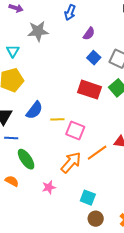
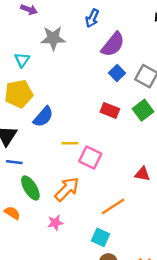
purple semicircle: (89, 34) -> (113, 44), size x1.6
red rectangle: (90, 90) -> (110, 110), size x0.7
blue semicircle: (34, 110) -> (43, 117), moved
orange line: (97, 153) -> (113, 206), moved
orange arrow: (71, 162) -> (67, 189), moved

